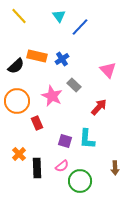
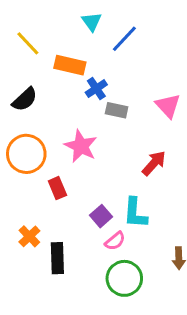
yellow line: (19, 16) -> (28, 43), moved
orange rectangle: (37, 56) -> (70, 65), moved
gray rectangle: (74, 85) -> (117, 110), moved, turned -32
purple square: (65, 141) -> (101, 216), turned 32
pink semicircle: (62, 166) -> (115, 241), moved

